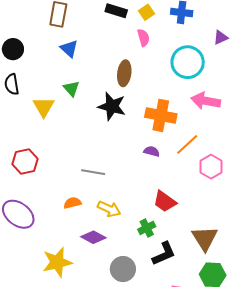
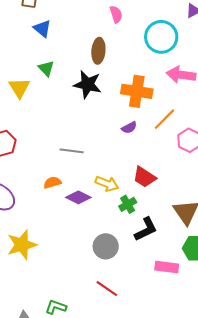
purple semicircle: (152, 151) -> (129, 128), turned 140
yellow arrow: (109, 209) -> (107, 184), moved
purple diamond: (93, 237) -> (78, 197), moved
yellow star: (57, 262) -> (22, 245), moved

